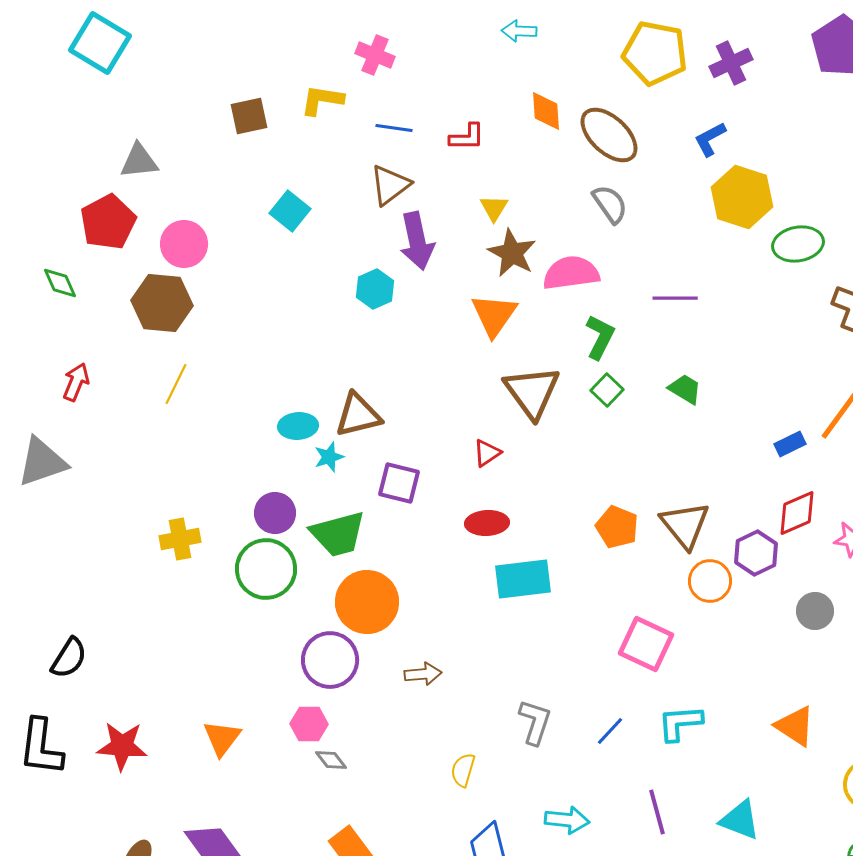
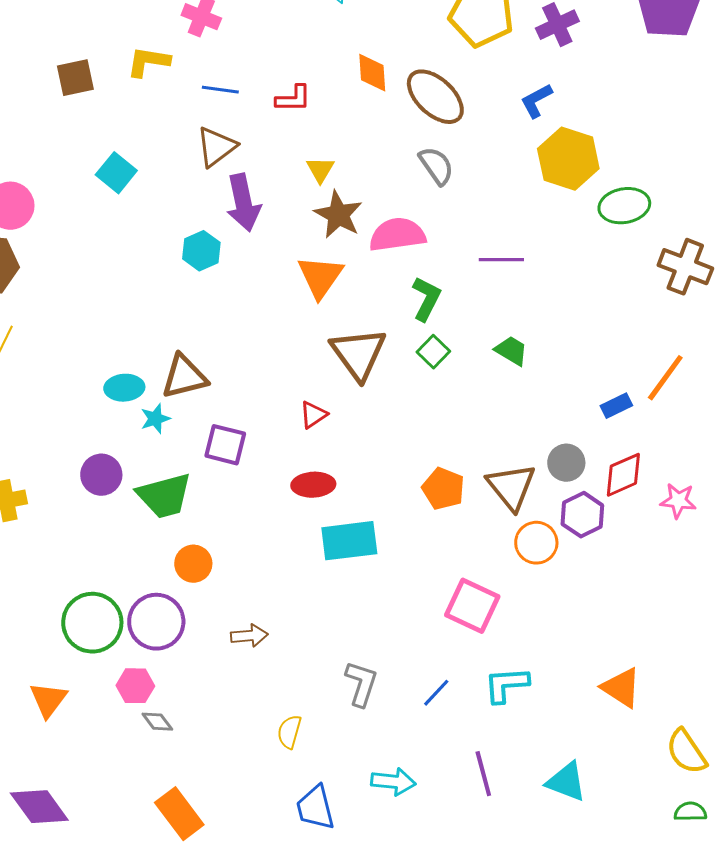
green circle: (266, 569) -> (92, 623), moved
orange circle: (367, 602) -> (193, 564), size x0.6
gray circle: (815, 611) -> (566, 463), moved

